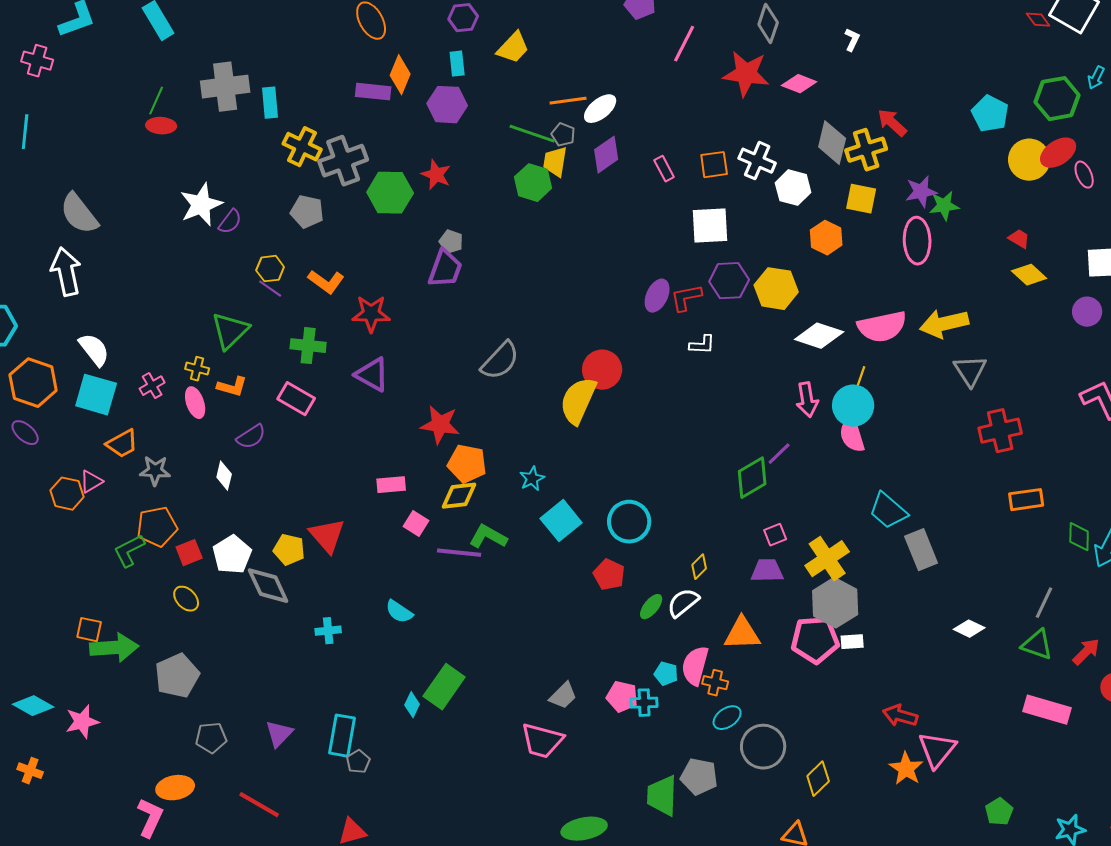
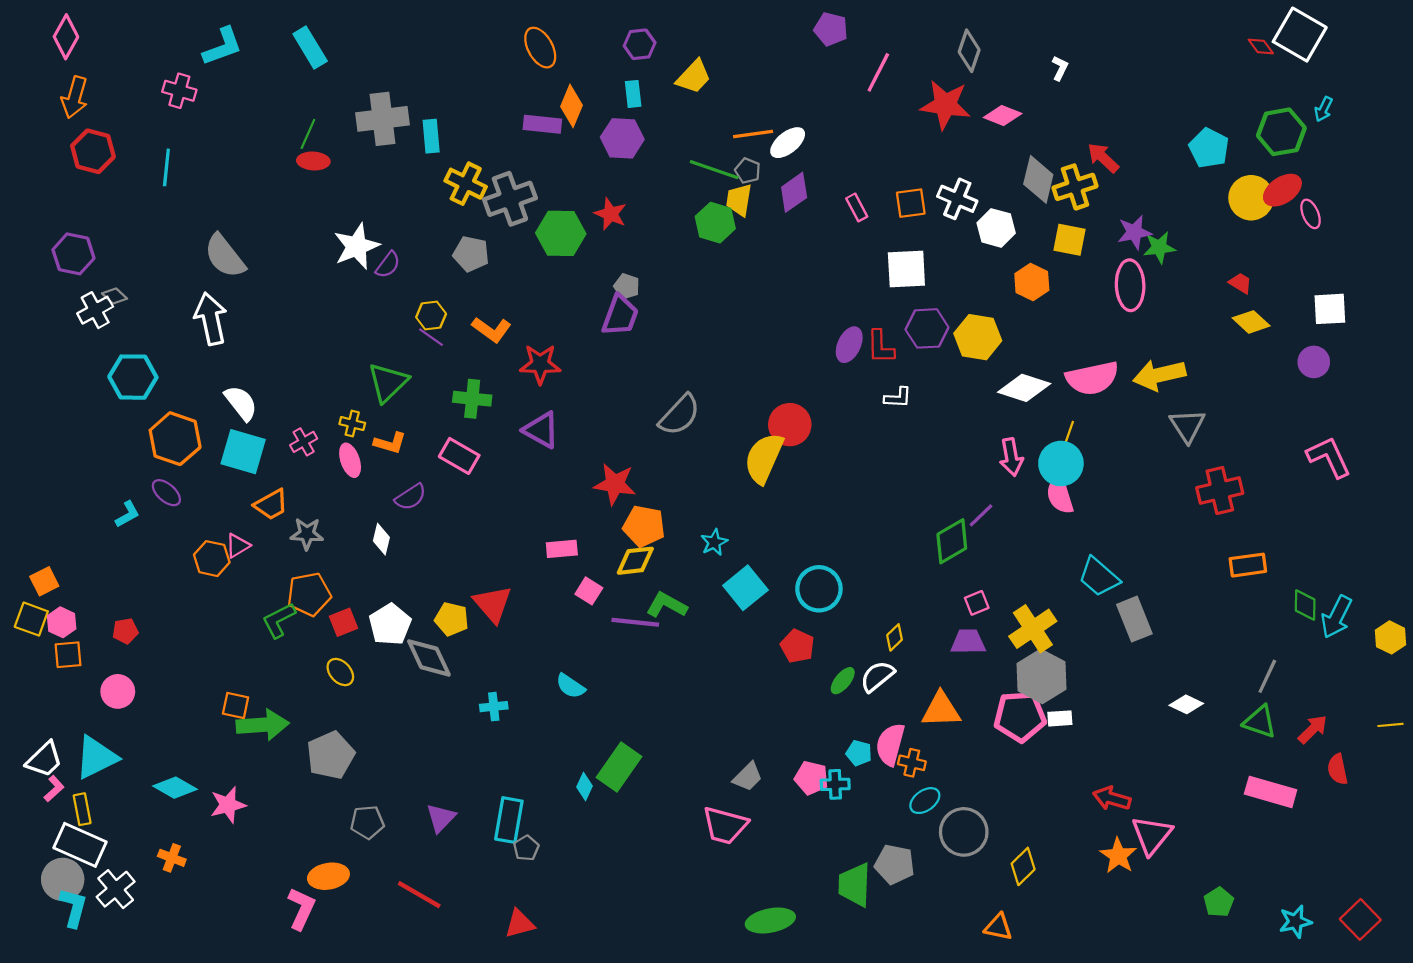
red L-shape: (686, 298) -> (881, 347), turned -80

